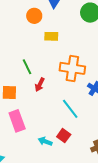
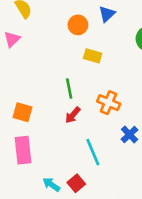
green line: (27, 67) -> (69, 89), moved
orange cross: (72, 68) -> (109, 103), size x0.7
red arrow: (40, 85) -> (73, 115), moved

